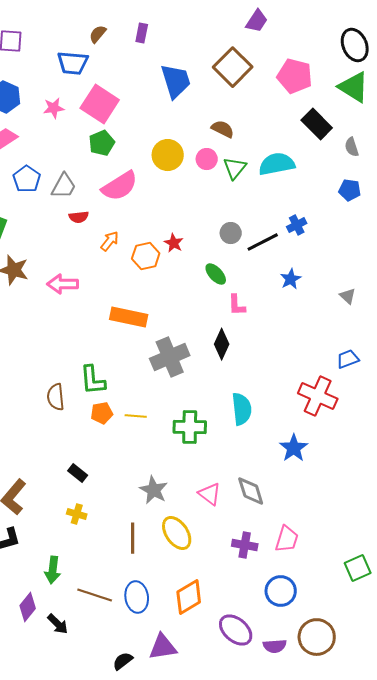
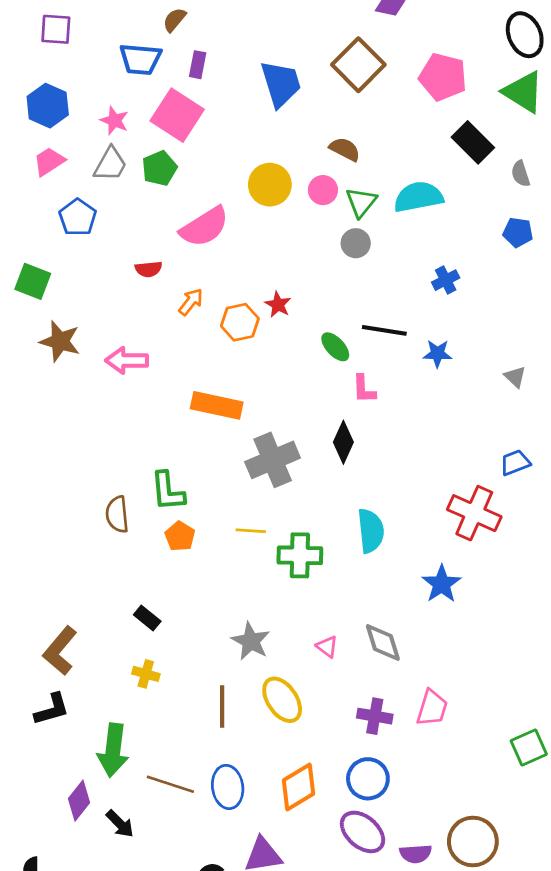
purple rectangle: (142, 33) -> (198, 65), moved
pink star: (54, 108) -> (114, 121), turned 30
green pentagon: (102, 143) -> (159, 168), moved
gray trapezoid: (64, 186) -> (110, 164), moved
gray circle: (231, 233) -> (356, 243), moved
black line: (263, 242) -> (384, 330), moved, turned 36
blue star: (291, 279) -> (437, 354), turned 30
orange pentagon: (102, 413) -> (180, 536), turned -30
yellow line: (136, 416) -> (251, 531), moved
pink triangle: (210, 494) -> (327, 647), size x0.7
green arrow: (53, 570) -> (113, 750), size x1.4
blue circle: (281, 591) -> (368, 779), moved

